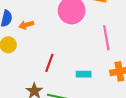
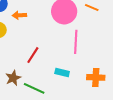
pink line: (106, 38) -> (76, 42), moved

